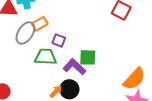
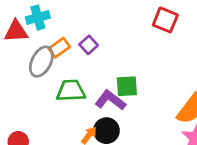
purple square: (59, 40) -> (89, 45), moved, turned 32

